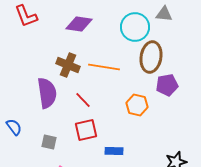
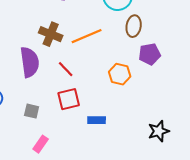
brown ellipse: (151, 57) -> (134, 26), size x0.7
orange line: (104, 67) -> (87, 36), turned -32

